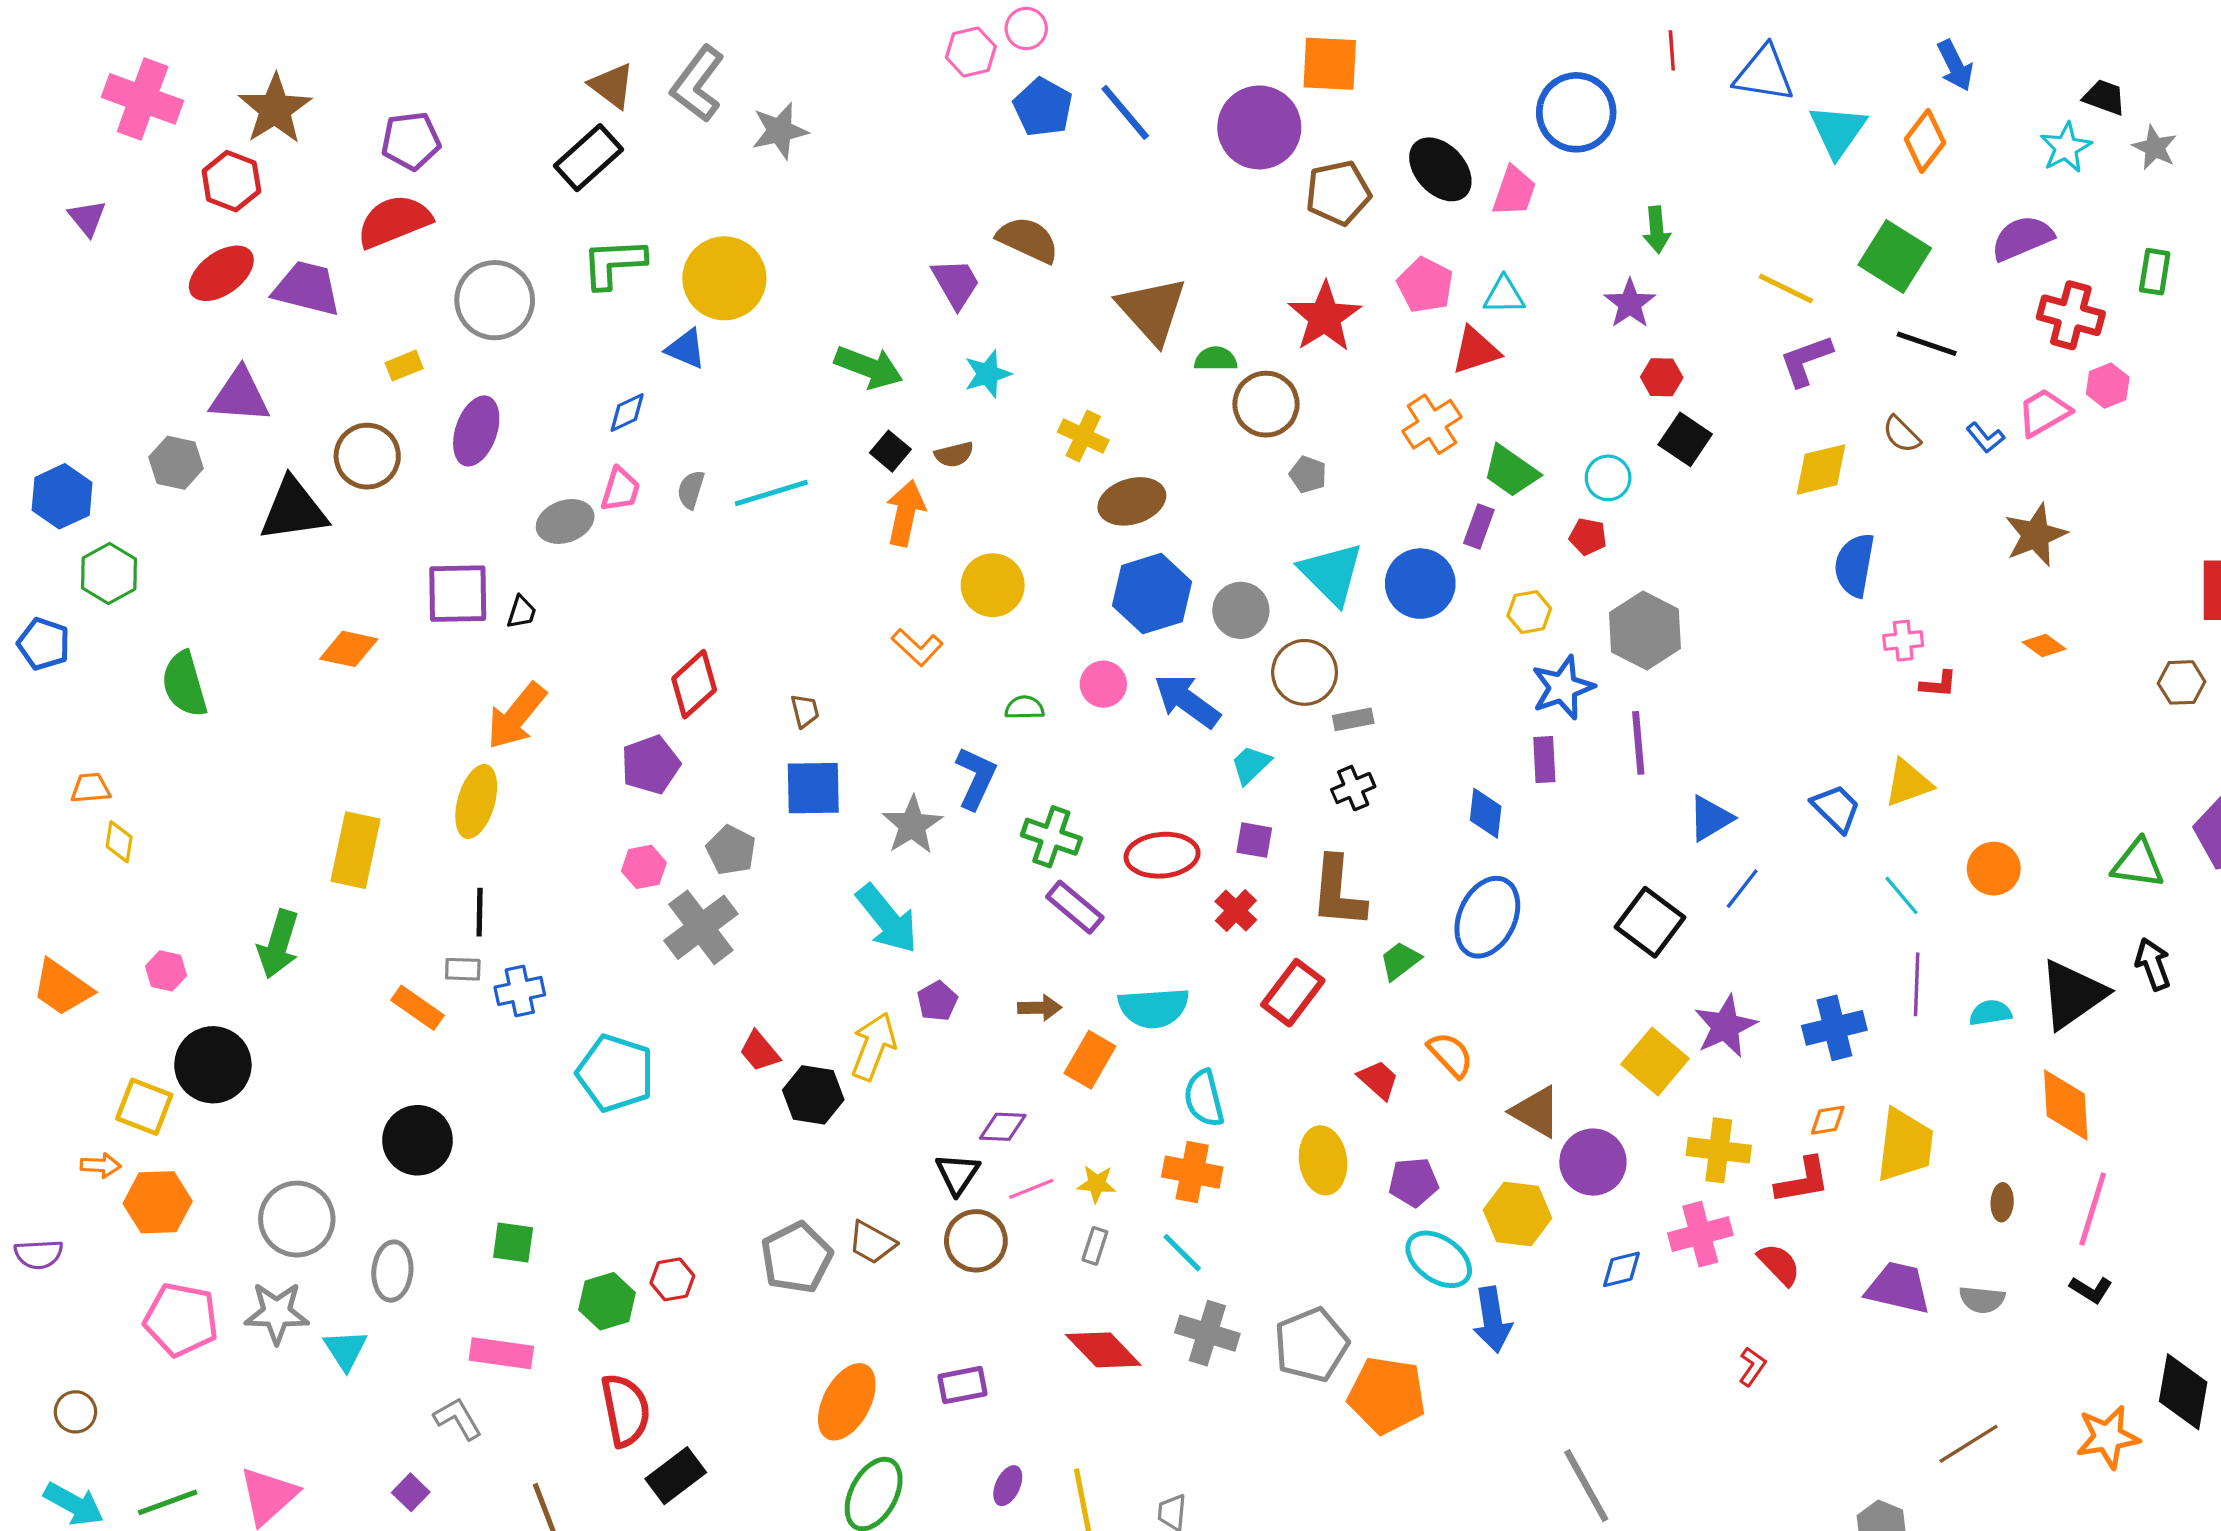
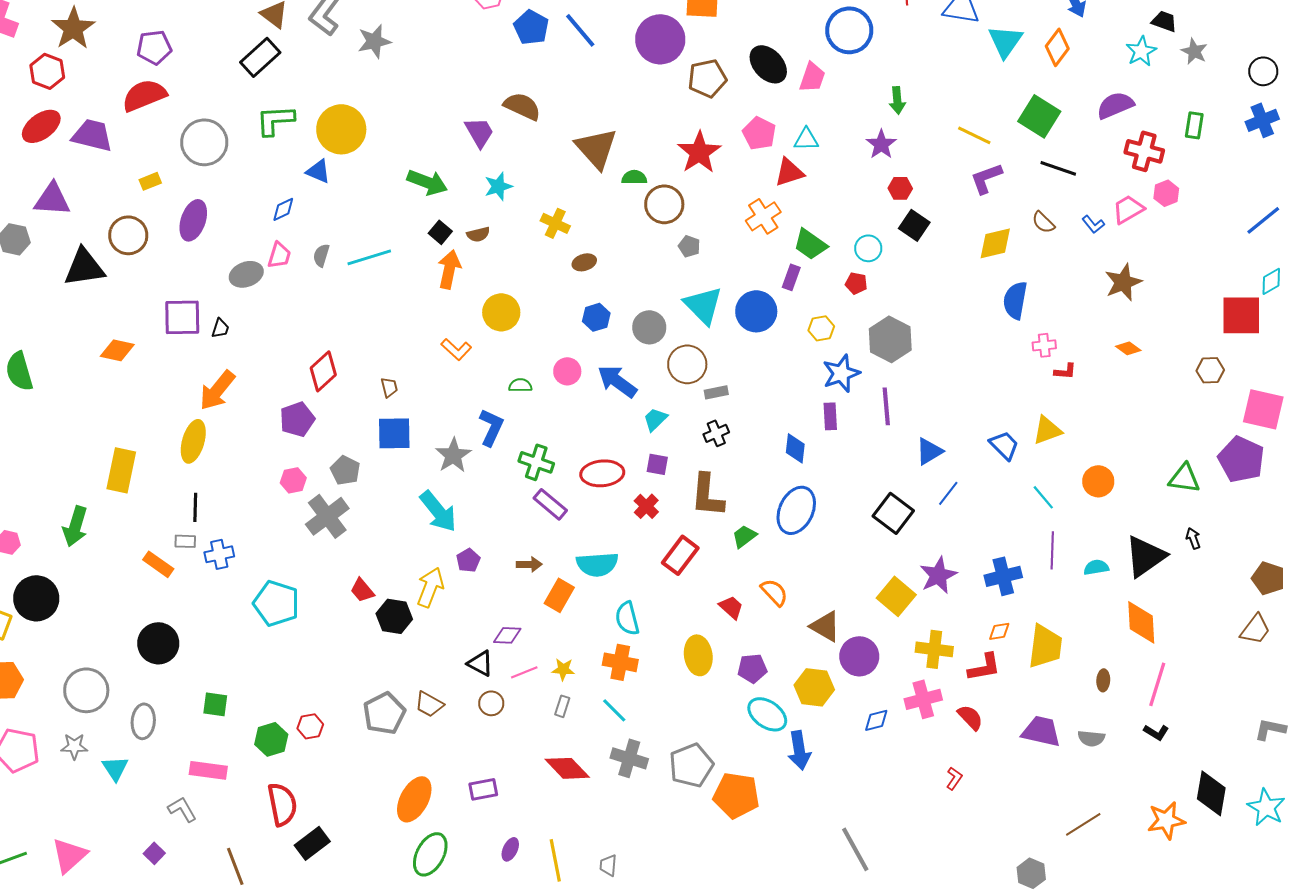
brown ellipse: (1132, 501) -> (584, 262), size x0.6
blue hexagon: (1152, 594) -> (596, 317), size x0.6
black arrow: (2153, 964) -> (1193, 538), size x0.7
black triangle: (957, 1174) -> (480, 663), turned -36
brown circle: (976, 1241) -> (491, 703), size x0.7
gray star: (277, 1313) -> (74, 746), size x0.7

